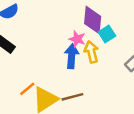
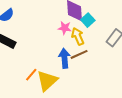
blue arrow: (72, 56) -> (64, 58), moved
brown line: (72, 97) -> (79, 54), moved

